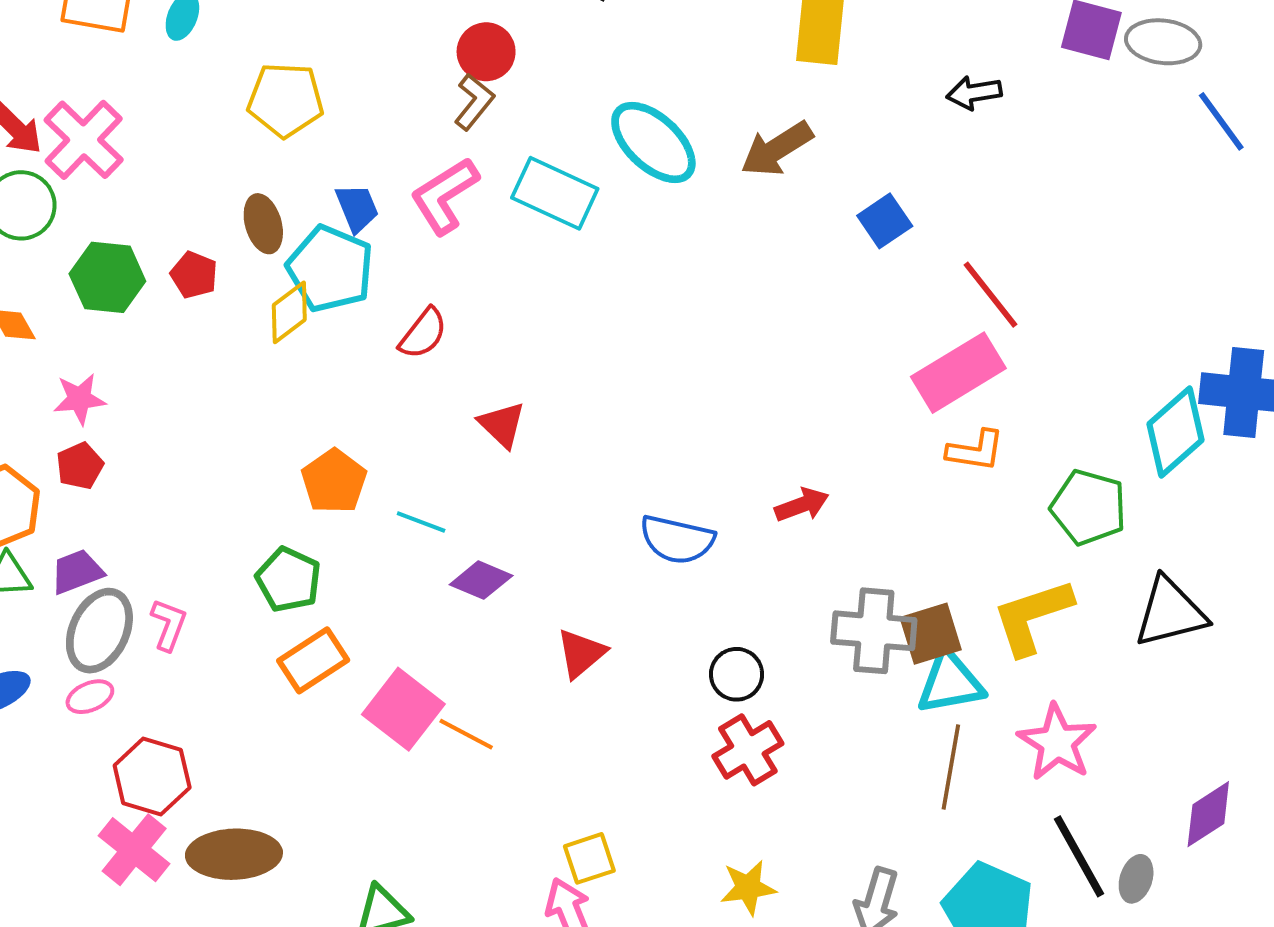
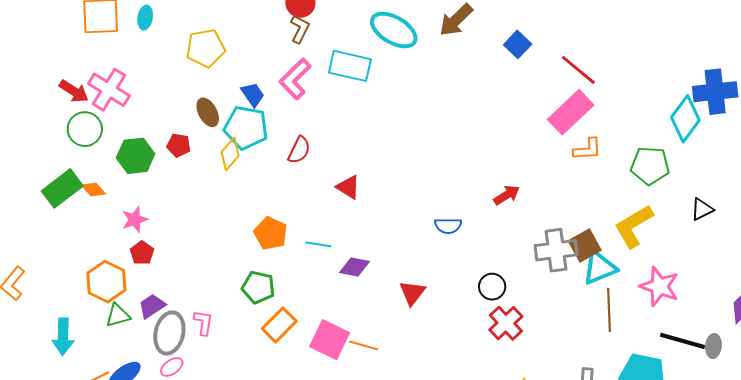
blue semicircle: (677, 540) -> (448, 226), size x0.7
black triangle: (1170, 612) -> (702, 209), size x0.6
black line: (1079, 856) -> (683, 341), turned -33

